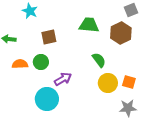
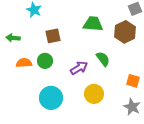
purple arrow: (63, 79) -> (79, 68), moved
yellow circle: (108, 83) -> (94, 94), moved
gray star: (128, 108) -> (132, 107), turned 30

